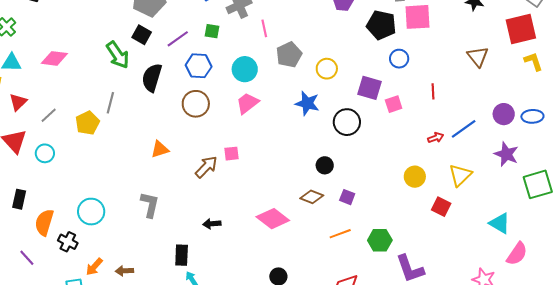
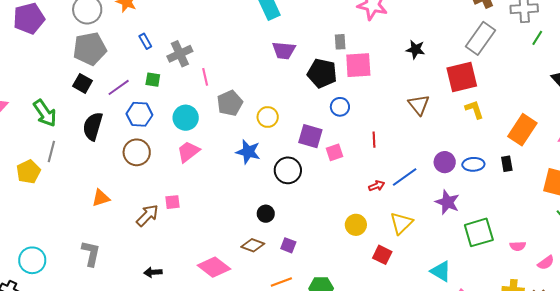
green arrow: (118, 55) -> (45, 113), moved

